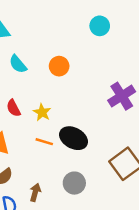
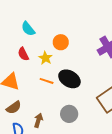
cyan semicircle: (18, 64) -> (28, 29), moved
orange circle: (59, 66) -> (61, 42), moved

